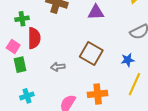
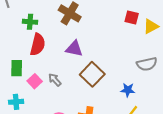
purple triangle: (96, 12) -> (74, 49), moved
pink square: (13, 46) -> (35, 81), moved
gray arrow: (58, 67) -> (55, 80), turned 40

